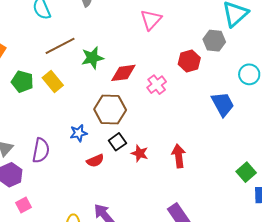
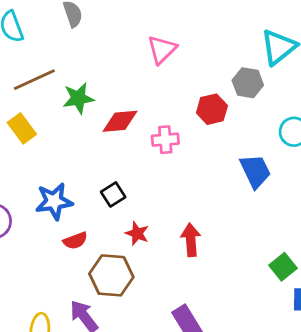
pink cross: (157, 85) -> (165, 140), turned 30
brown hexagon: (110, 110) -> (111, 275), moved
blue star: (79, 133) -> (54, 201), size x1.5
black square: (117, 142) -> (113, 194), moved

